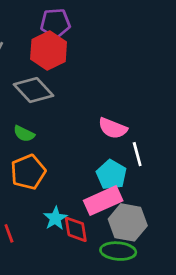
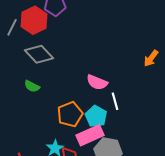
red hexagon: (49, 50) -> (34, 20), moved
orange pentagon: (28, 172) -> (70, 114), moved

